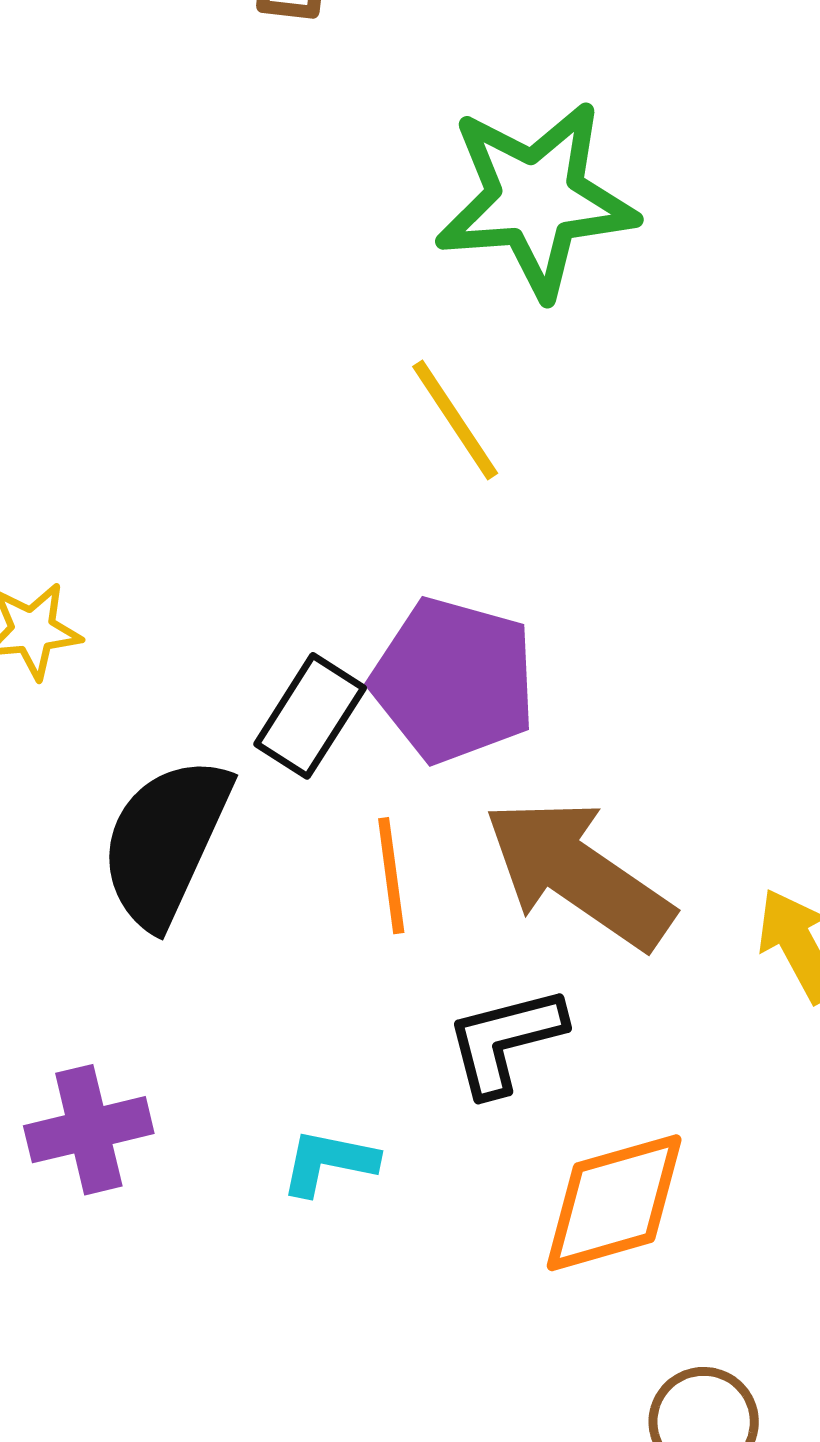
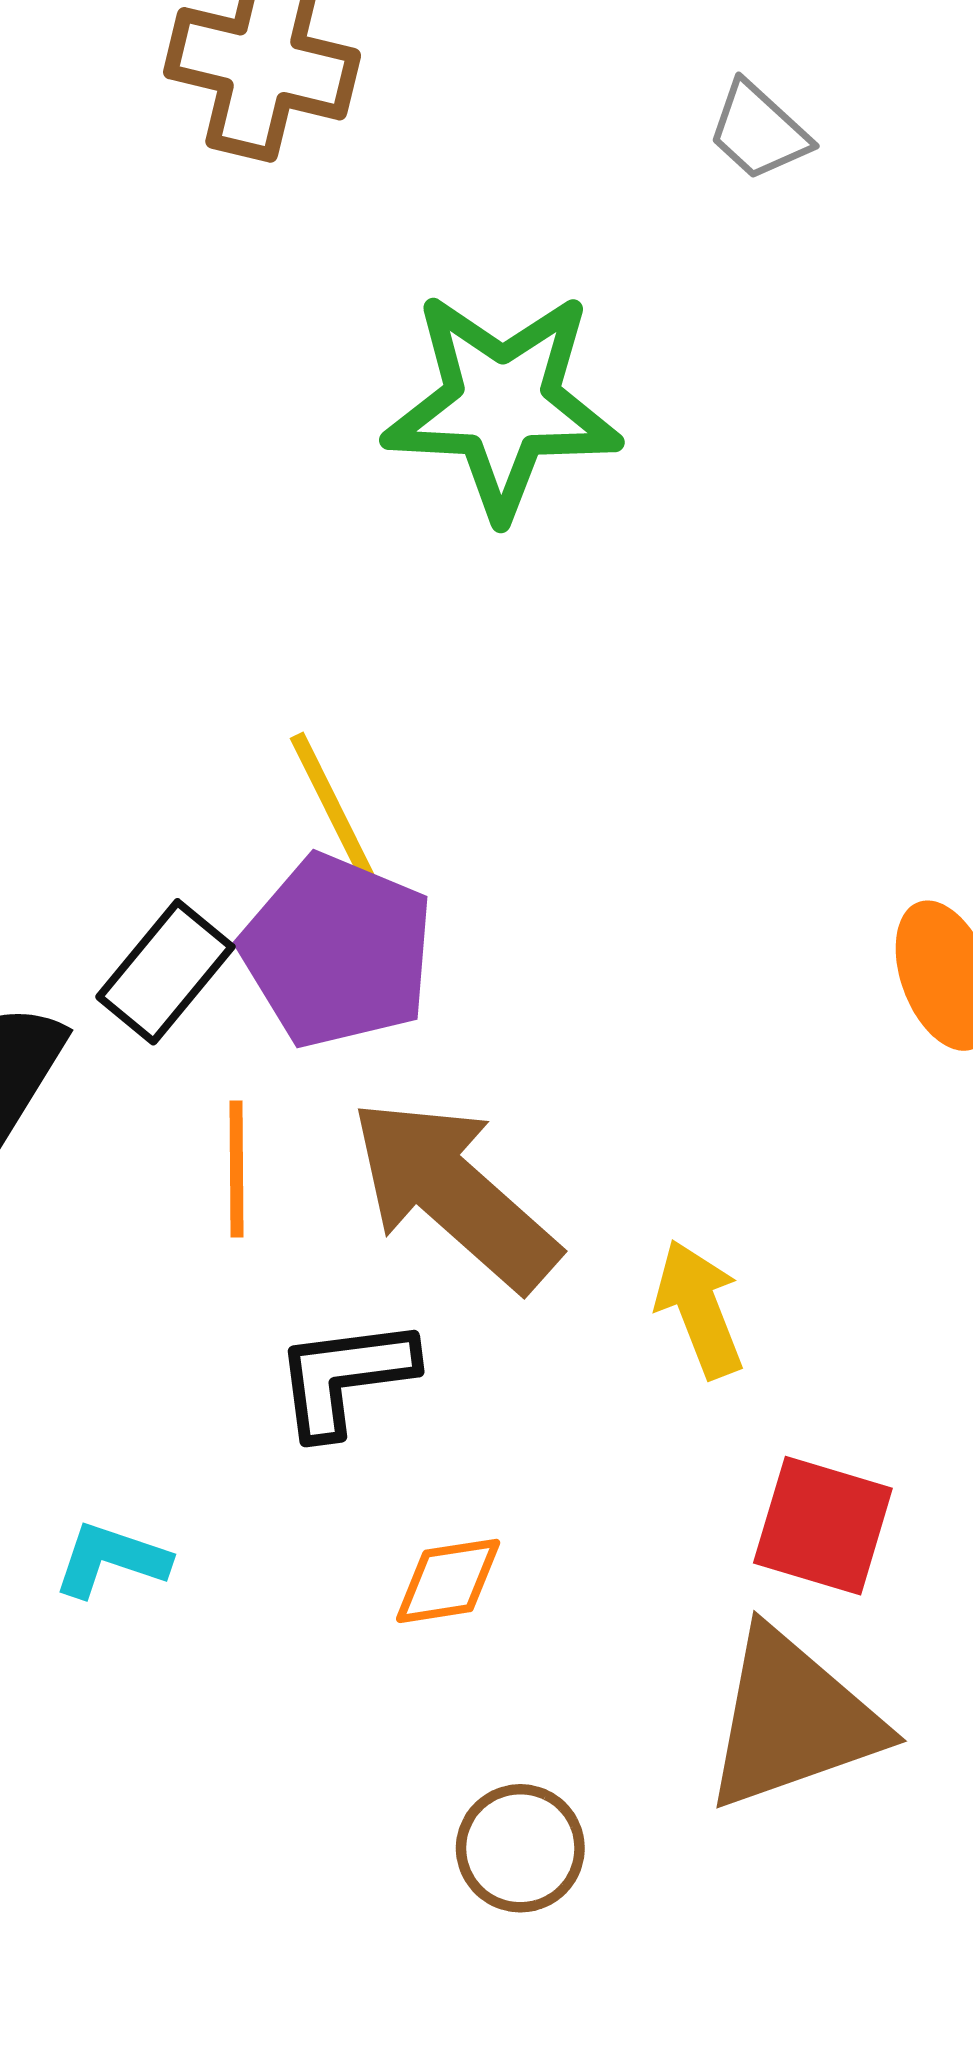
yellow line: (455, 420) -> (332, 807), moved
cyan L-shape: (329, 1162) -> (111, 1560), moved
orange diamond: (614, 1203) -> (448, 1581), size x0.6

